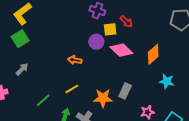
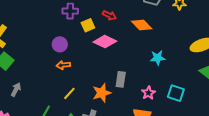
red arrow: (126, 22) -> (110, 15), moved
purple circle: (96, 42) -> (60, 44), moved
orange diamond: (153, 54) -> (142, 25), moved, turned -75

